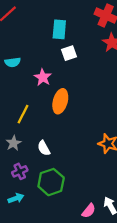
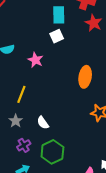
cyan rectangle: (59, 29) -> (59, 15), moved
orange ellipse: (60, 101) -> (85, 77), moved

